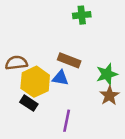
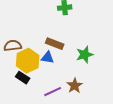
brown star: (109, 96) -> (75, 86), moved
purple line: (67, 121) -> (53, 92), turned 54

